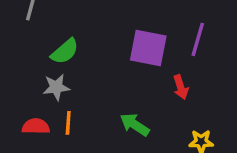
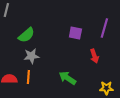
purple square: (148, 48) -> (75, 33), size x0.6
gray star: (56, 87) -> (31, 56), moved

